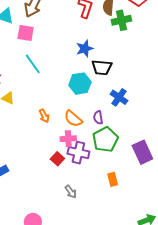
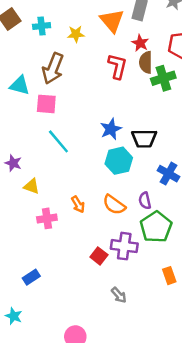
blue star: (85, 49) -> (111, 129), moved
pink cross: (68, 139) -> (47, 218), moved

